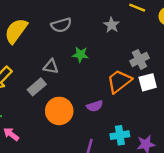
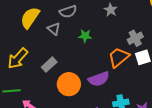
gray triangle: (51, 66) -> (54, 29), moved, turned 32
purple semicircle: (95, 106) -> (99, 79), size x1.5

